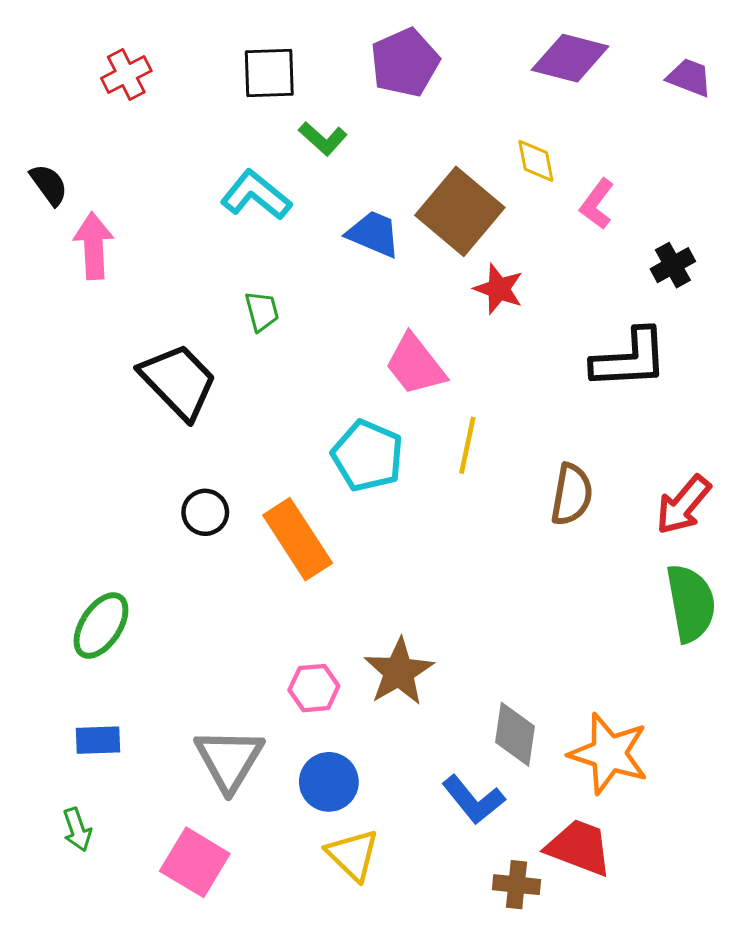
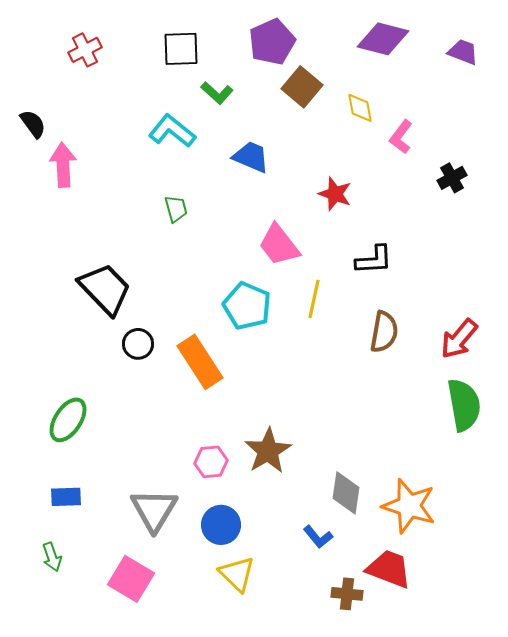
brown square: (460, 211) -> (302, 87), moved, size x0.7
black L-shape: (630, 359) -> (374, 260), moved, size x0.7
black trapezoid: (178, 381) -> (105, 289), moved
blue L-shape: (473, 800) -> (318, 537), size x0.7

